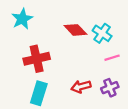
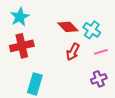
red cross: (37, 59) -> (22, 46), moved
red arrow: (81, 87) -> (73, 52), moved, turned -48

